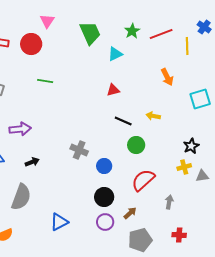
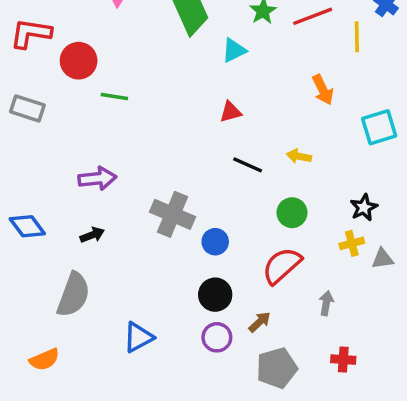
red circle: (31, 44) -> (79, 61), moved
purple arrow: (20, 129) -> (97, 179), moved
green circle: (136, 145) -> (292, 213), moved
gray cross: (79, 150) -> (172, 214), size x1.4

